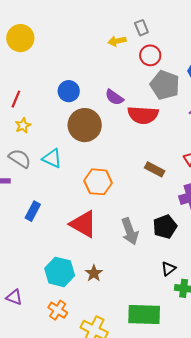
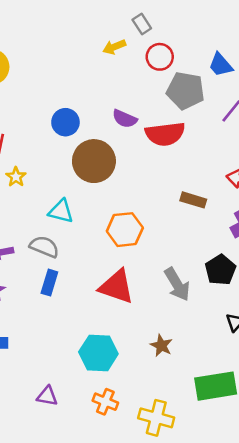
gray semicircle: (20, 158) -> (44, 247), moved
brown star: (94, 273) -> (161, 345), moved

